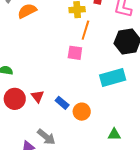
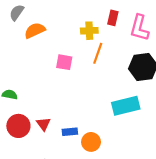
pink square: (75, 53) -> (64, 62), moved
blue rectangle: (62, 103) -> (70, 132), turned -48

